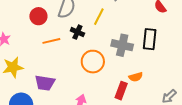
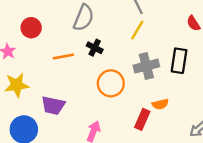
red circle: (38, 16) -> (31, 28), moved
yellow line: (99, 17) -> (137, 30), moved
gray cross: (122, 45) -> (146, 66), turned -30

